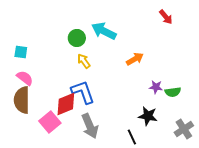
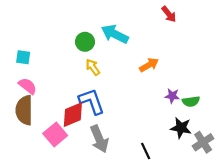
red arrow: (166, 17) -> (169, 14), moved
black star: (148, 116) -> (181, 128), moved

